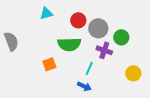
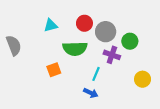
cyan triangle: (46, 13) -> (51, 25), moved

